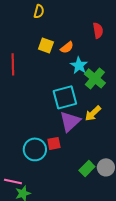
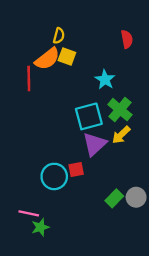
yellow semicircle: (39, 11) -> (59, 36), moved
orange semicircle: (67, 47) -> (47, 59), moved, size x1.6
green cross: (95, 78) -> (120, 110), moved

